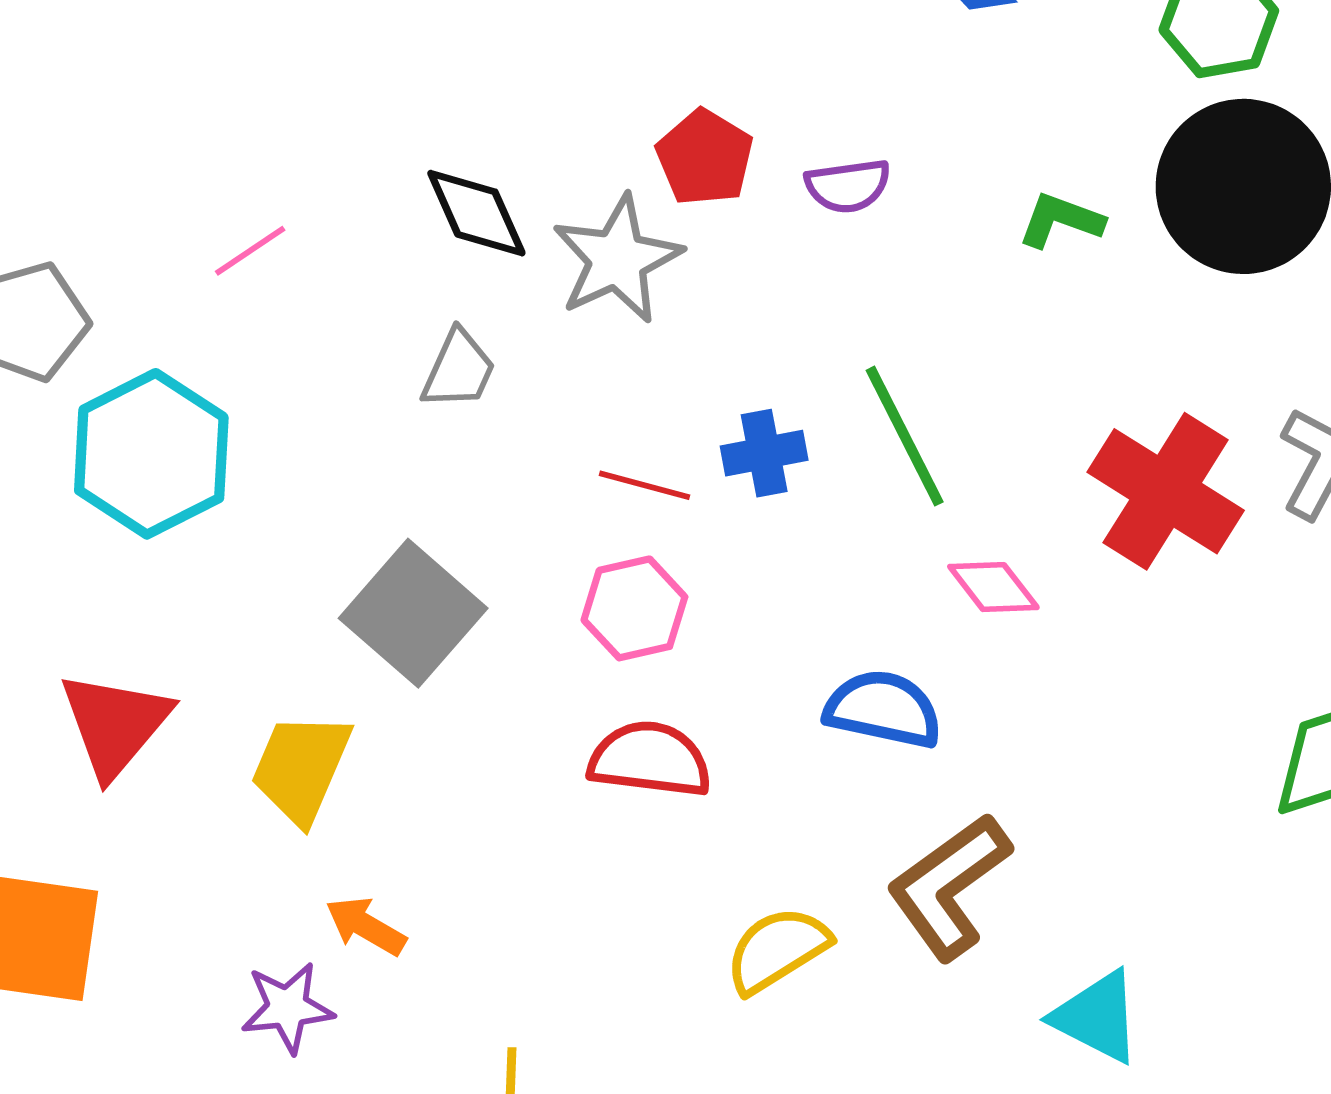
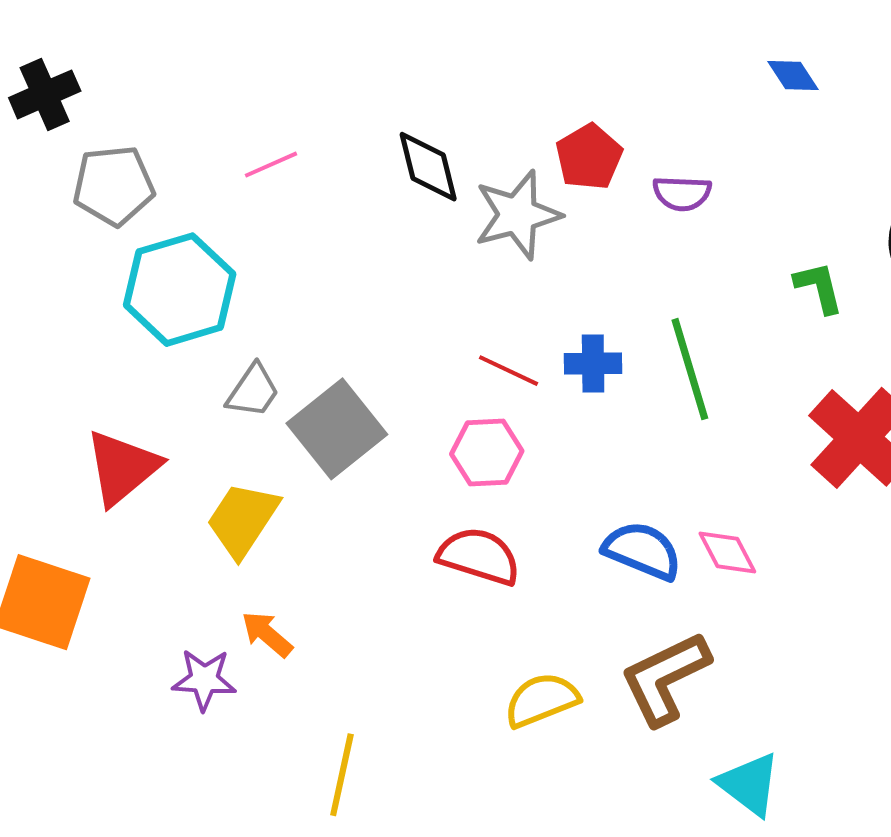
green L-shape: (1061, 220) -> (819, 287), moved, turned 46
gray trapezoid: (459, 370) -> (253, 391), moved
pink diamond: (993, 587) -> (727, 552), moved

